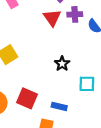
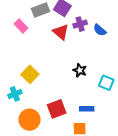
cyan square: (87, 84) -> (106, 83), turned 35
red square: (27, 98) -> (57, 109), turned -30

